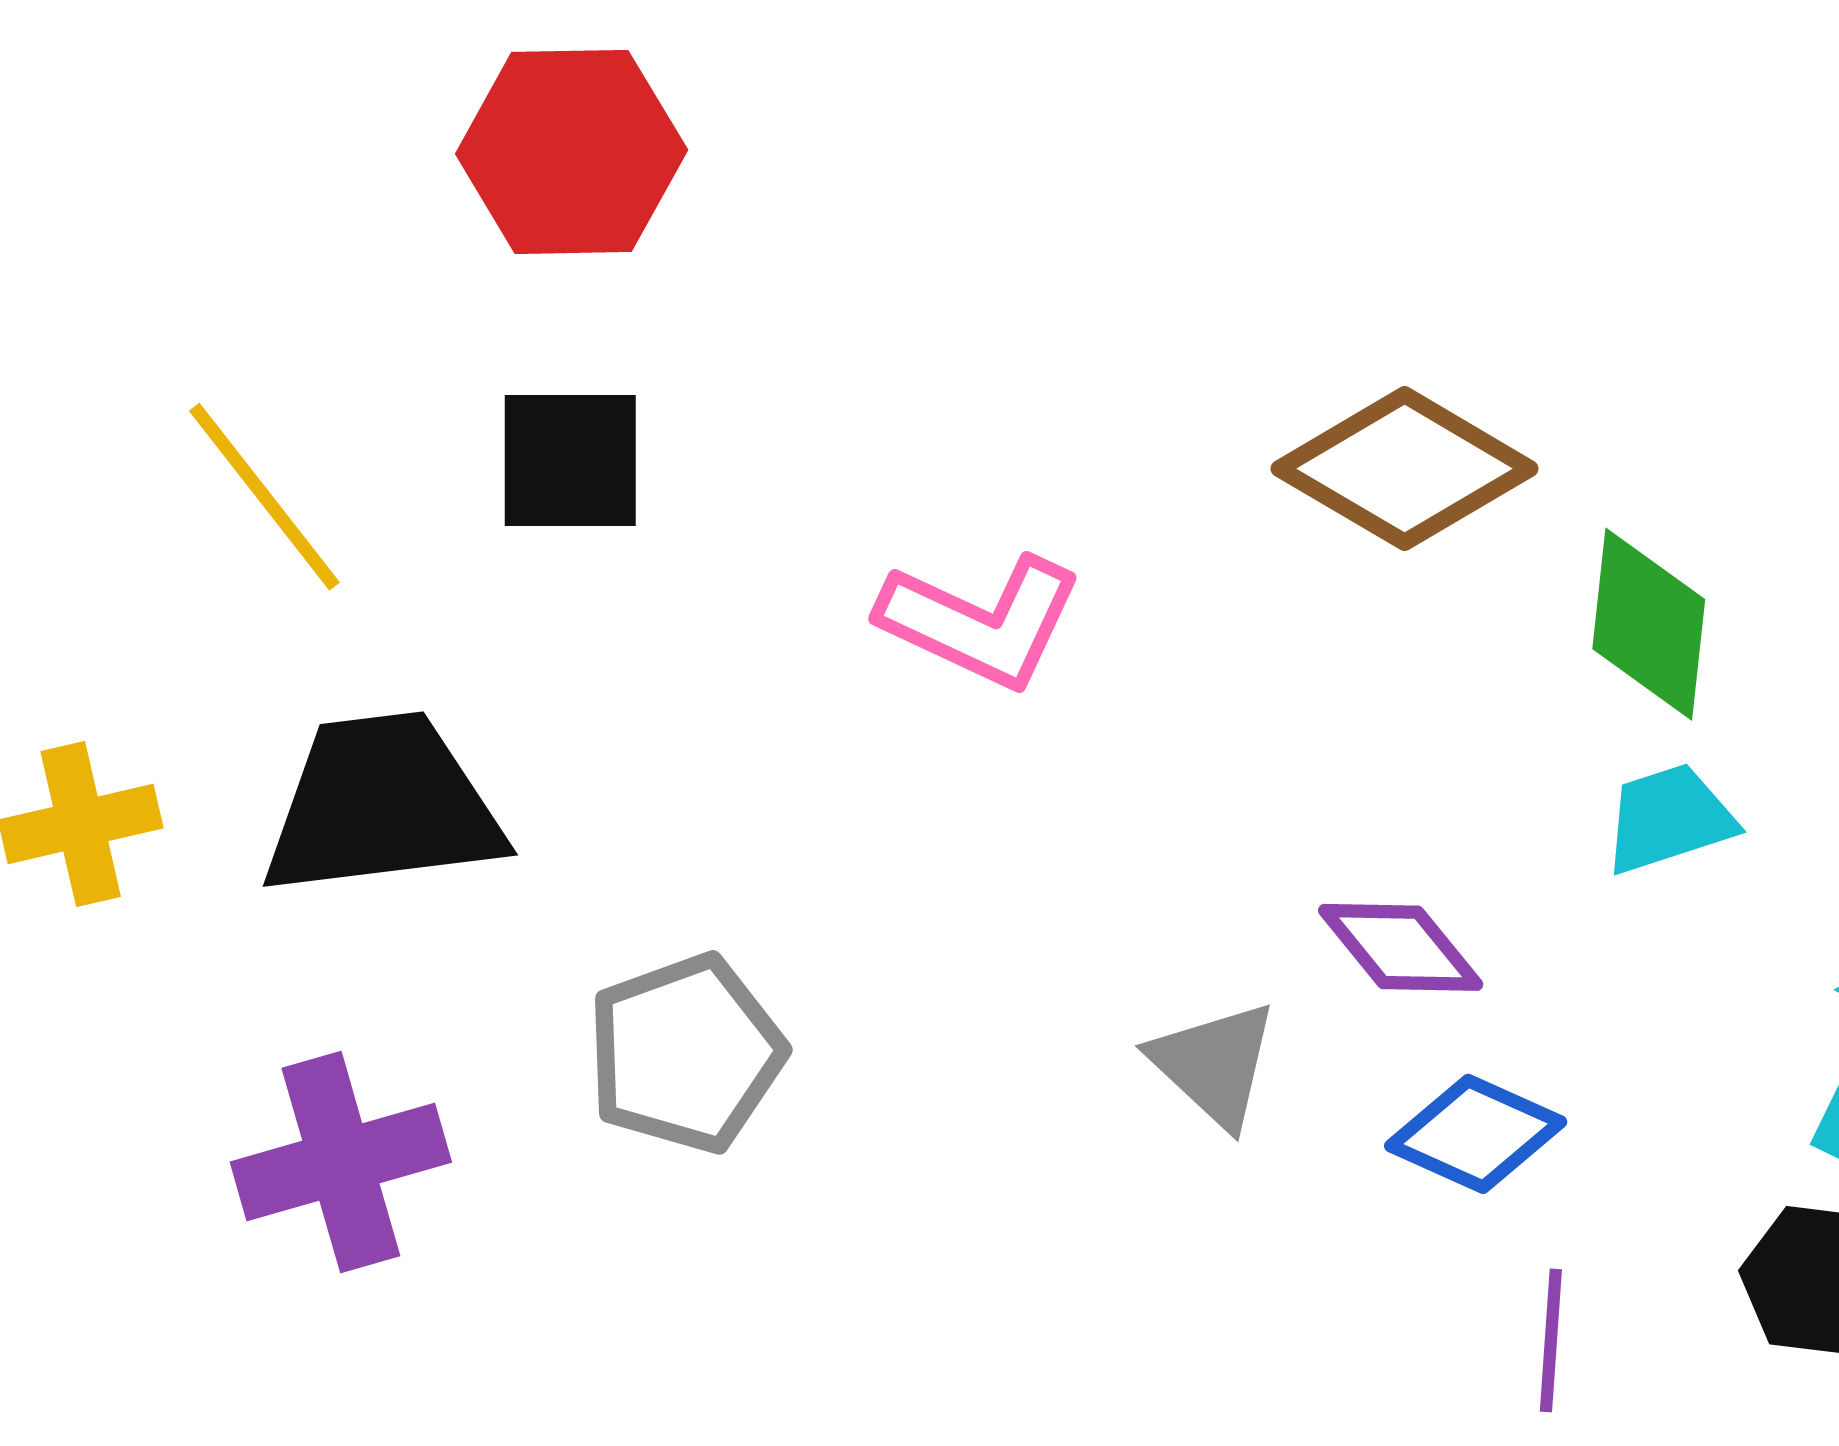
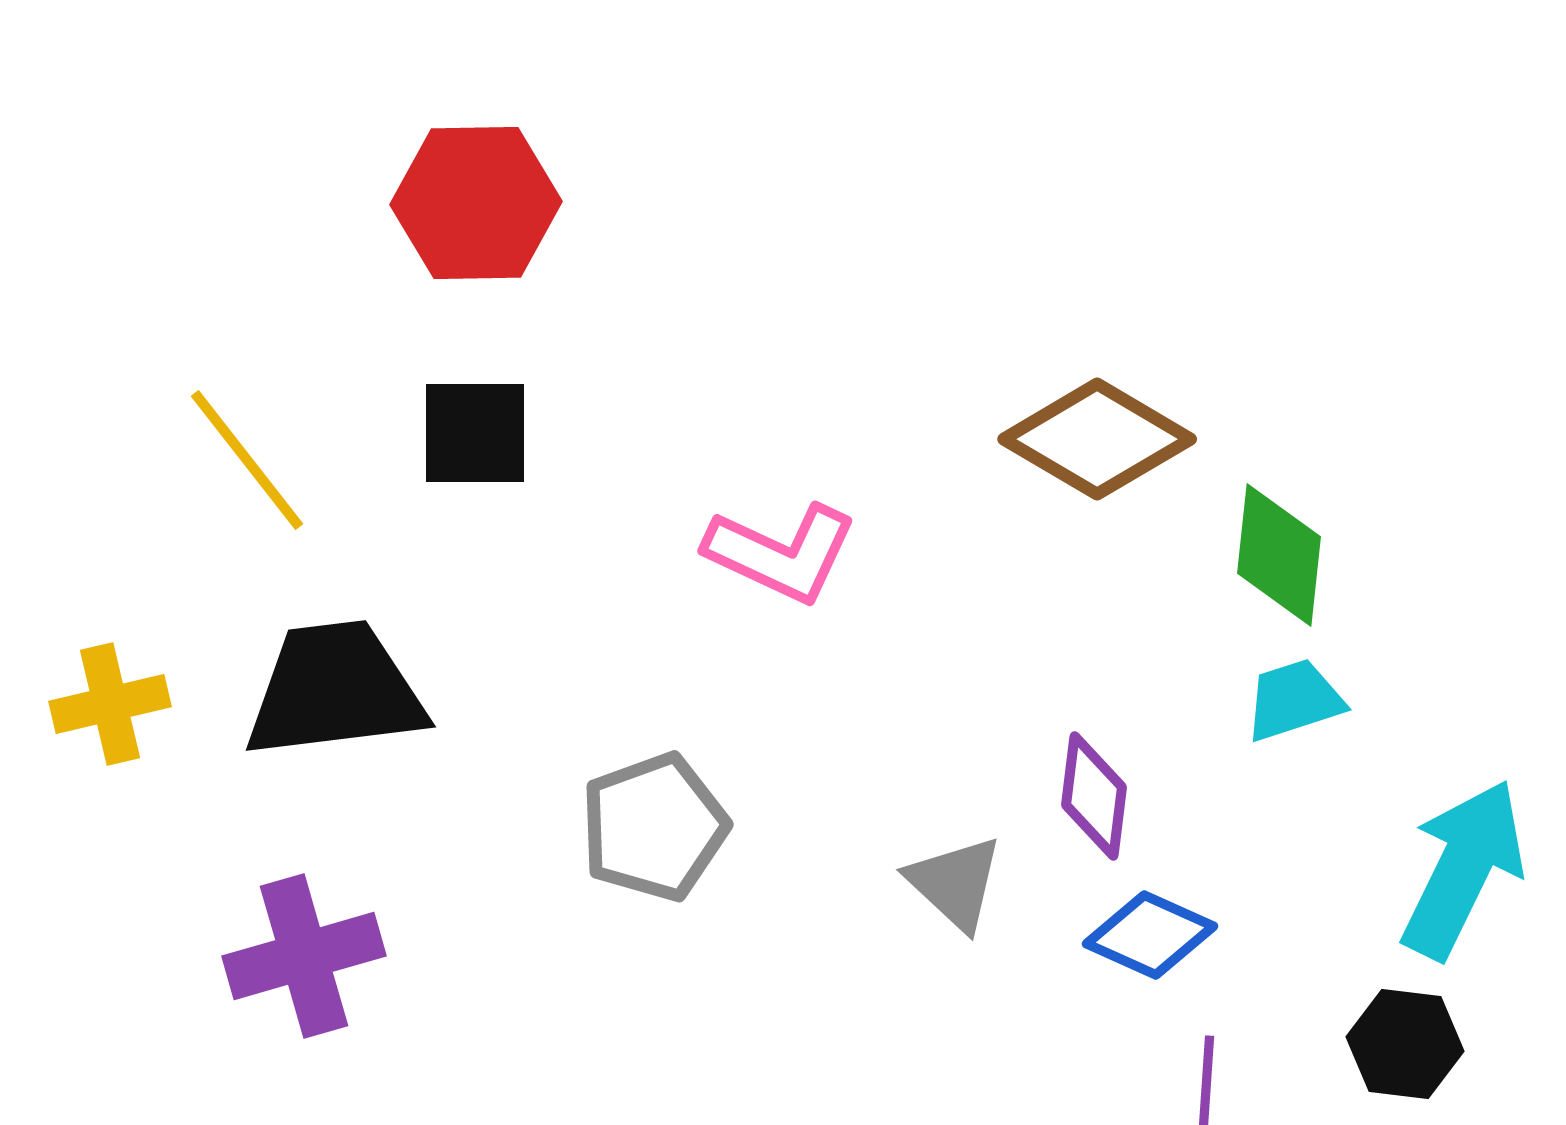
purple diamond: (1401, 947) -> (1094, 796), turned 46
gray pentagon: (686, 1053) -> (654, 827), moved

